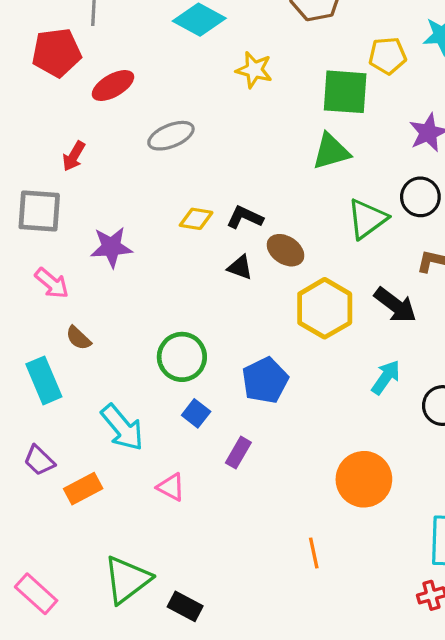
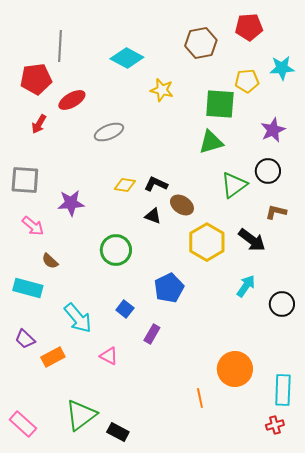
red arrow: (74, 156) -> (39, 124), moved
green circle: (182, 357) -> (116, 250), moved
cyan rectangle: (44, 380) -> (28, 288), turned -52
orange circle: (364, 479) -> (235, 369), moved

